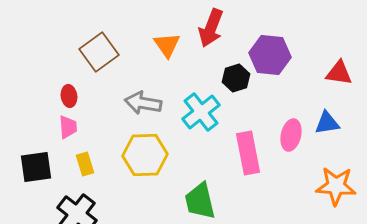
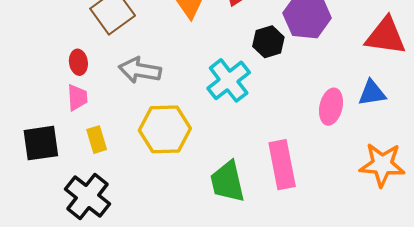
red triangle: (339, 73) -> (386, 36), size x1.4
gray arrow: (143, 103) -> (140, 70), moved
pink rectangle: (248, 153) -> (282, 165), moved

